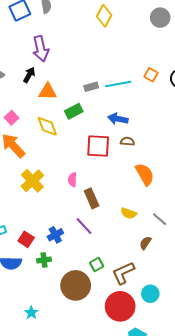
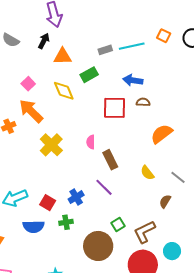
orange semicircle: (145, 174) -> (162, 134), turned -95
yellow semicircle: (129, 213) -> (147, 173), turned 35

